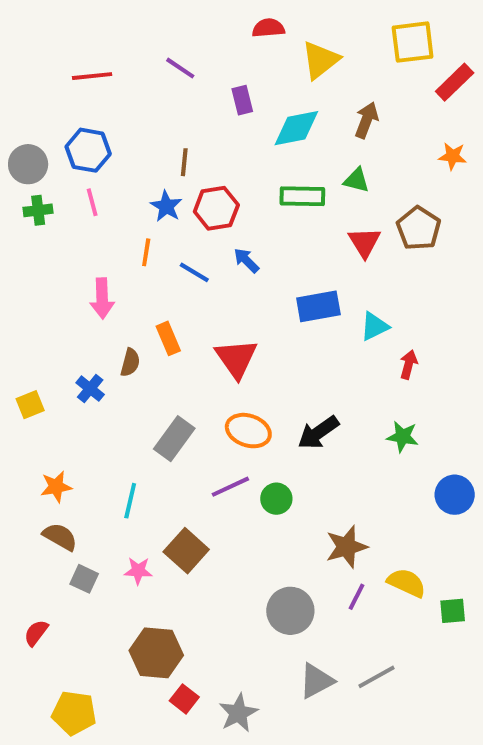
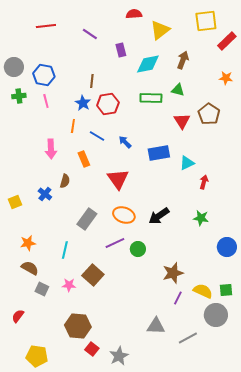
red line: (92, 76) -> (46, 26), moved
gray circle: (28, 164) -> (14, 67), moved
green cross: (38, 210) -> (19, 96), moved
blue arrow: (246, 260) -> (125, 142), moved
orange rectangle: (168, 338) -> (84, 159), moved
gray circle: (290, 611) -> (216, 315), moved
green square: (453, 611) -> (226, 290), moved
gray triangle: (316, 681) -> (156, 326), moved, turned 30

